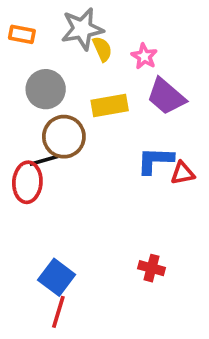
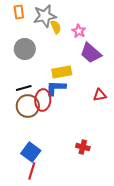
orange rectangle: (22, 34) -> (19, 12), moved, turned 72
yellow rectangle: (110, 106) -> (62, 72), moved
brown circle: (64, 137) -> (28, 106), moved
blue L-shape: (155, 160) -> (56, 88), moved
red ellipse: (27, 182) -> (43, 100), moved

